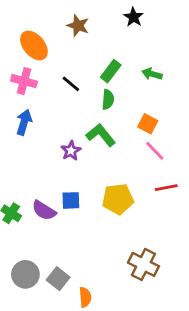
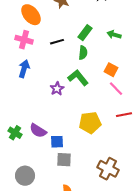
black line: (71, 84) -> (57, 42), turned -56
blue square: (71, 200) -> (57, 142), moved
gray square: (58, 279) -> (64, 160), moved, turned -35

